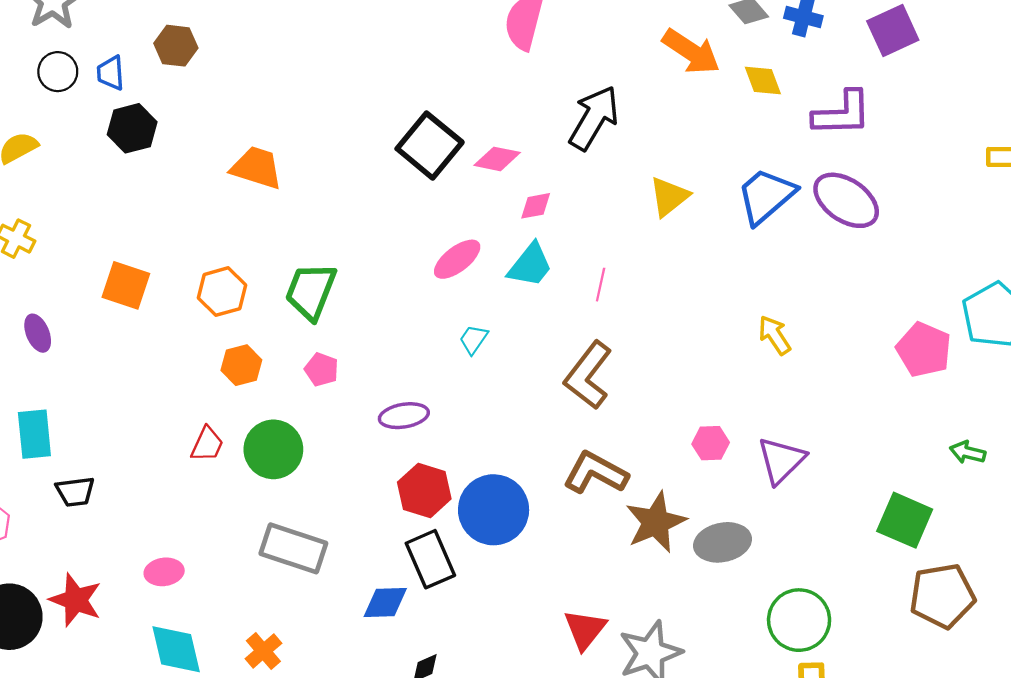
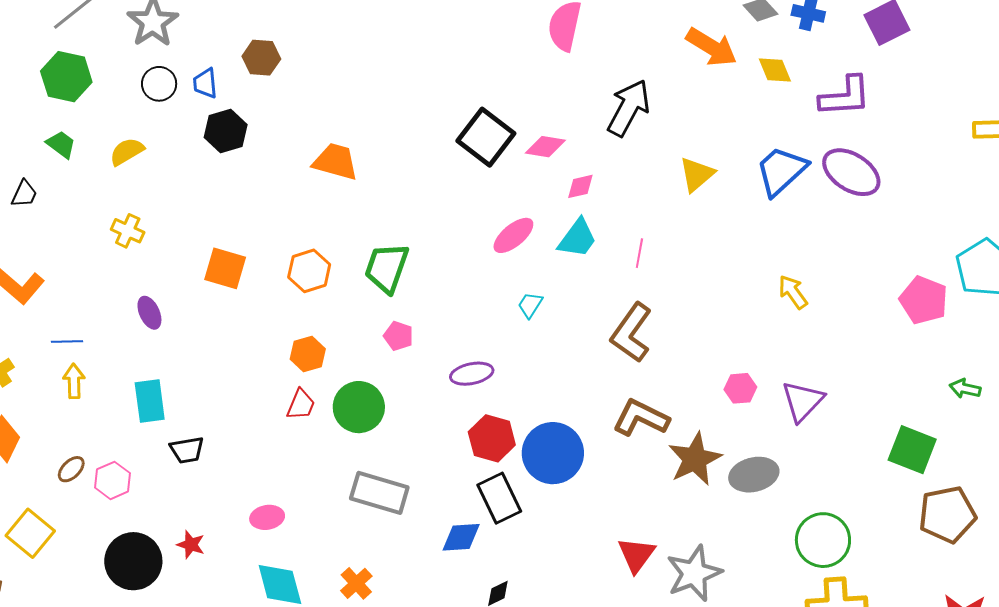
orange hexagon: (241, 365) -> (308, 354), moved
red star: (76, 600) -> (191, 545), size x0.6

